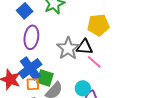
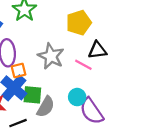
black triangle: (85, 47) -> (97, 50), moved
orange square: (33, 84) -> (19, 71), moved

